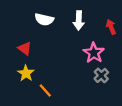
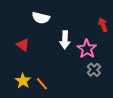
white arrow: (79, 20) -> (65, 40), moved
yellow star: (26, 73) -> (23, 81), moved

